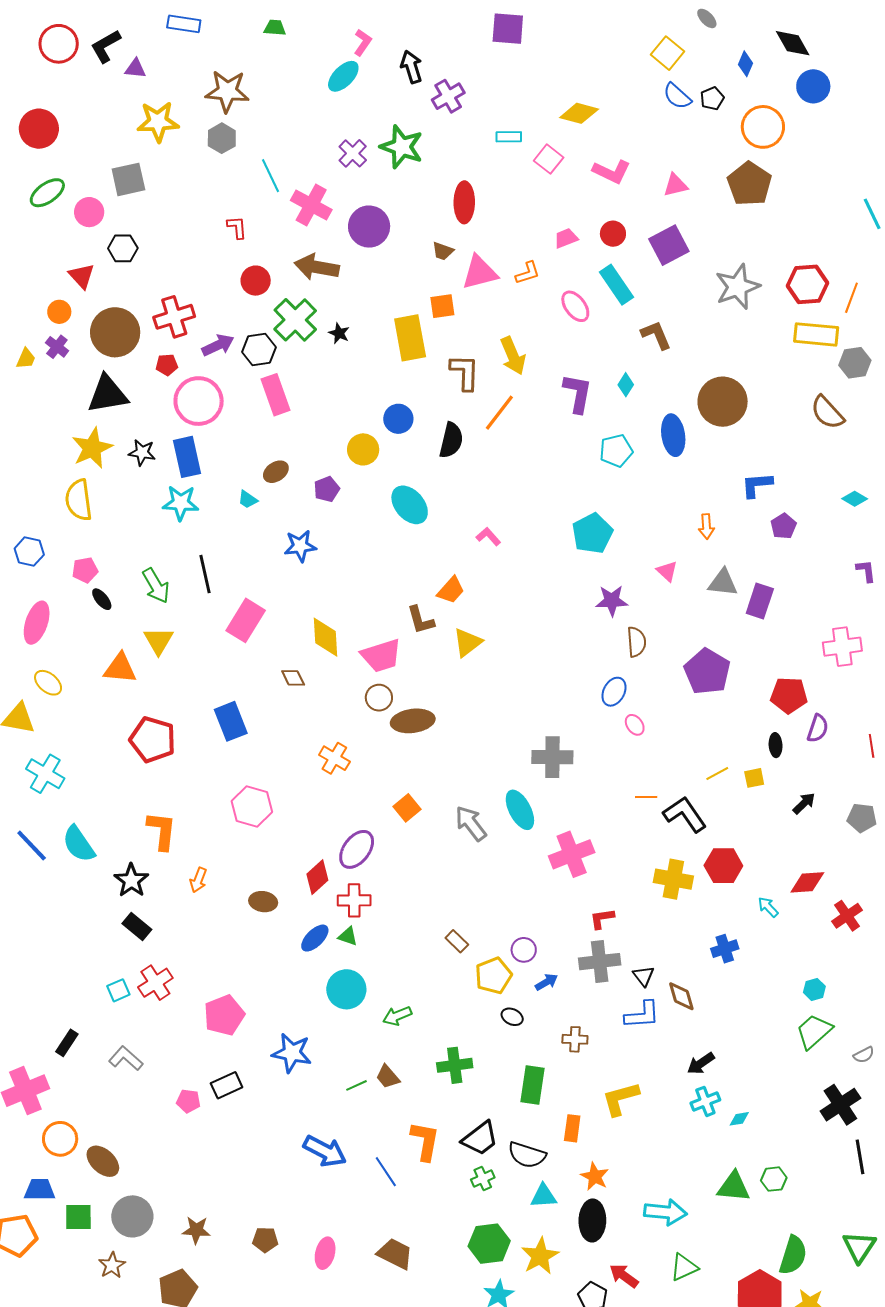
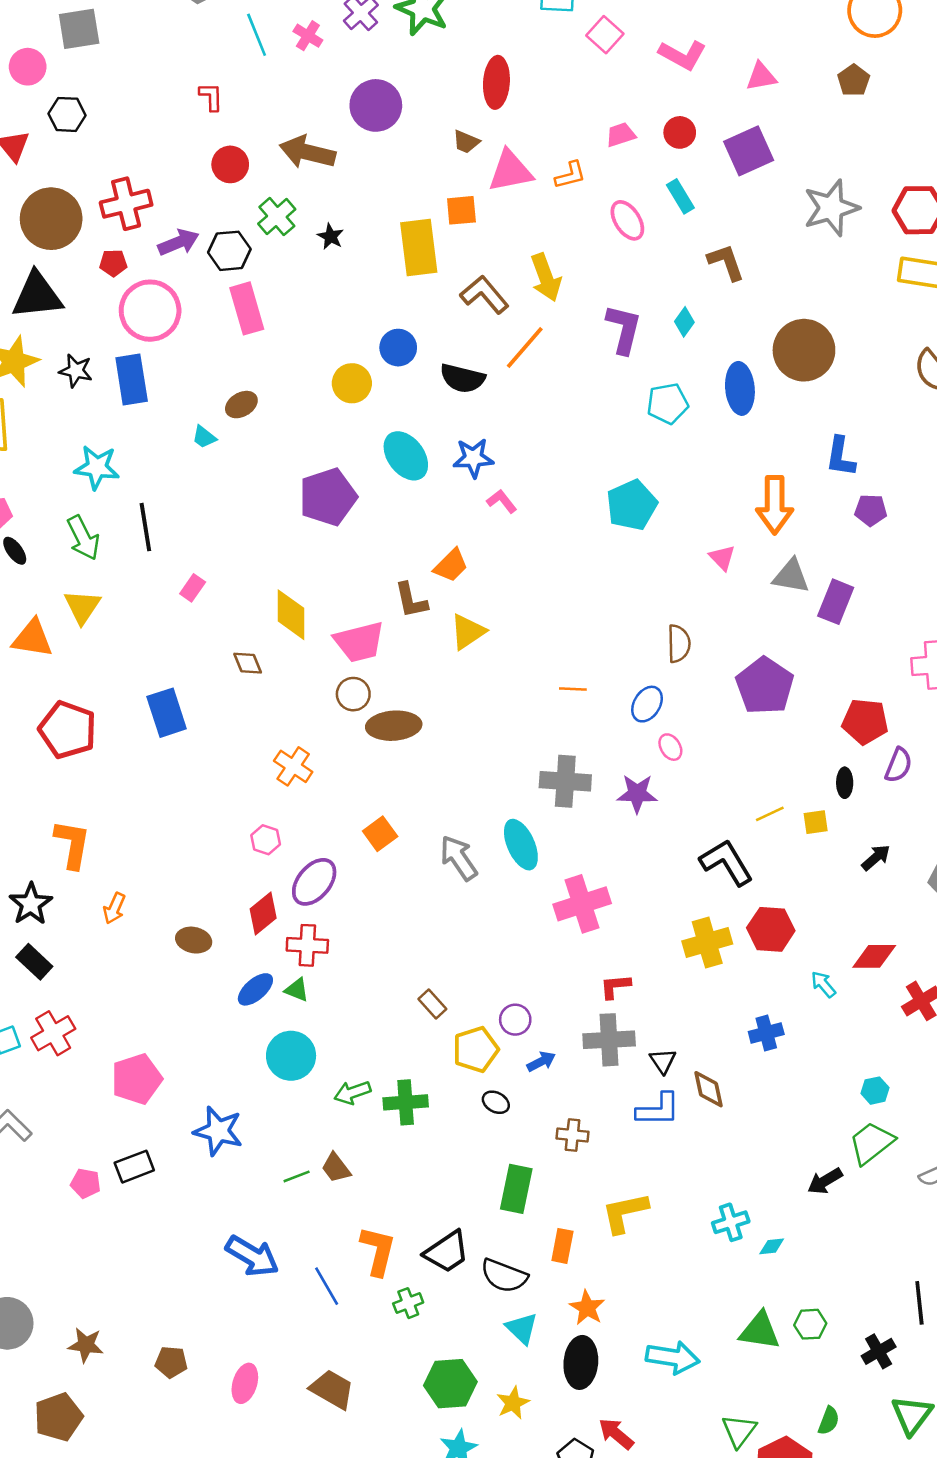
brown pentagon: (749, 184) -> (854, 80), size x0.6
pink cross: (311, 205) -> (308, 36), moved, size x0.6
cyan rectangle: (617, 285) -> (680, 196), size x0.7
green cross: (295, 320) -> (277, 216), size x0.7
brown L-shape: (465, 372) -> (484, 295), turned -45
black semicircle: (451, 440) -> (462, 378), turned 87
blue L-shape: (757, 485) -> (841, 457), turned -80
purple pentagon: (327, 489) -> (328, 497), moved, size x1.8
cyan star: (181, 503) -> (97, 467), moved
orange arrow: (706, 526) -> (775, 505), size x1.8
purple pentagon: (783, 526) -> (871, 510), turned 30
blue star: (300, 546) -> (473, 458), moved
purple star: (612, 601) -> (637, 794), moved
pink rectangle: (246, 620) -> (193, 588), size x0.5
orange line: (646, 797) -> (573, 689), moved
pink hexagon: (252, 807) -> (266, 840), moved, size x0.6
yellow cross: (673, 879) -> (707, 943), turned -30
black arrow: (701, 1063) -> (825, 1181), moved
green cross: (455, 1065) -> (406, 1102), moved
black cross: (840, 1105) -> (879, 1351), moved, size x0.7
green cross: (483, 1179) -> (408, 1303), moved
cyan triangle: (544, 1196) -> (522, 1328), turned 44
green semicircle: (793, 1255) -> (829, 1421), size x0.6
yellow star: (540, 1256) -> (513, 1403), size x0.7
green triangle: (684, 1267) -> (739, 1431), moved, turned -32

